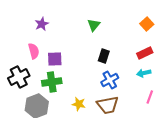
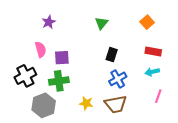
orange square: (147, 24) -> (147, 22), moved
red rectangle: (145, 53) -> (153, 52), turned 35

